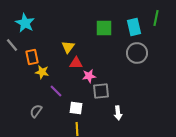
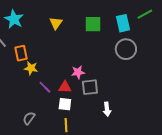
green line: (156, 18) -> (145, 14), turned 49
yellow triangle: (68, 47) -> (56, 23), moved
red triangle: (76, 63) -> (65, 87), moved
gray semicircle: (36, 111) -> (29, 118), moved

